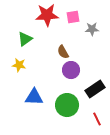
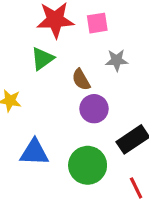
gray star: (92, 29) -> (117, 60), moved
green triangle: (25, 39) -> (42, 59), moved

